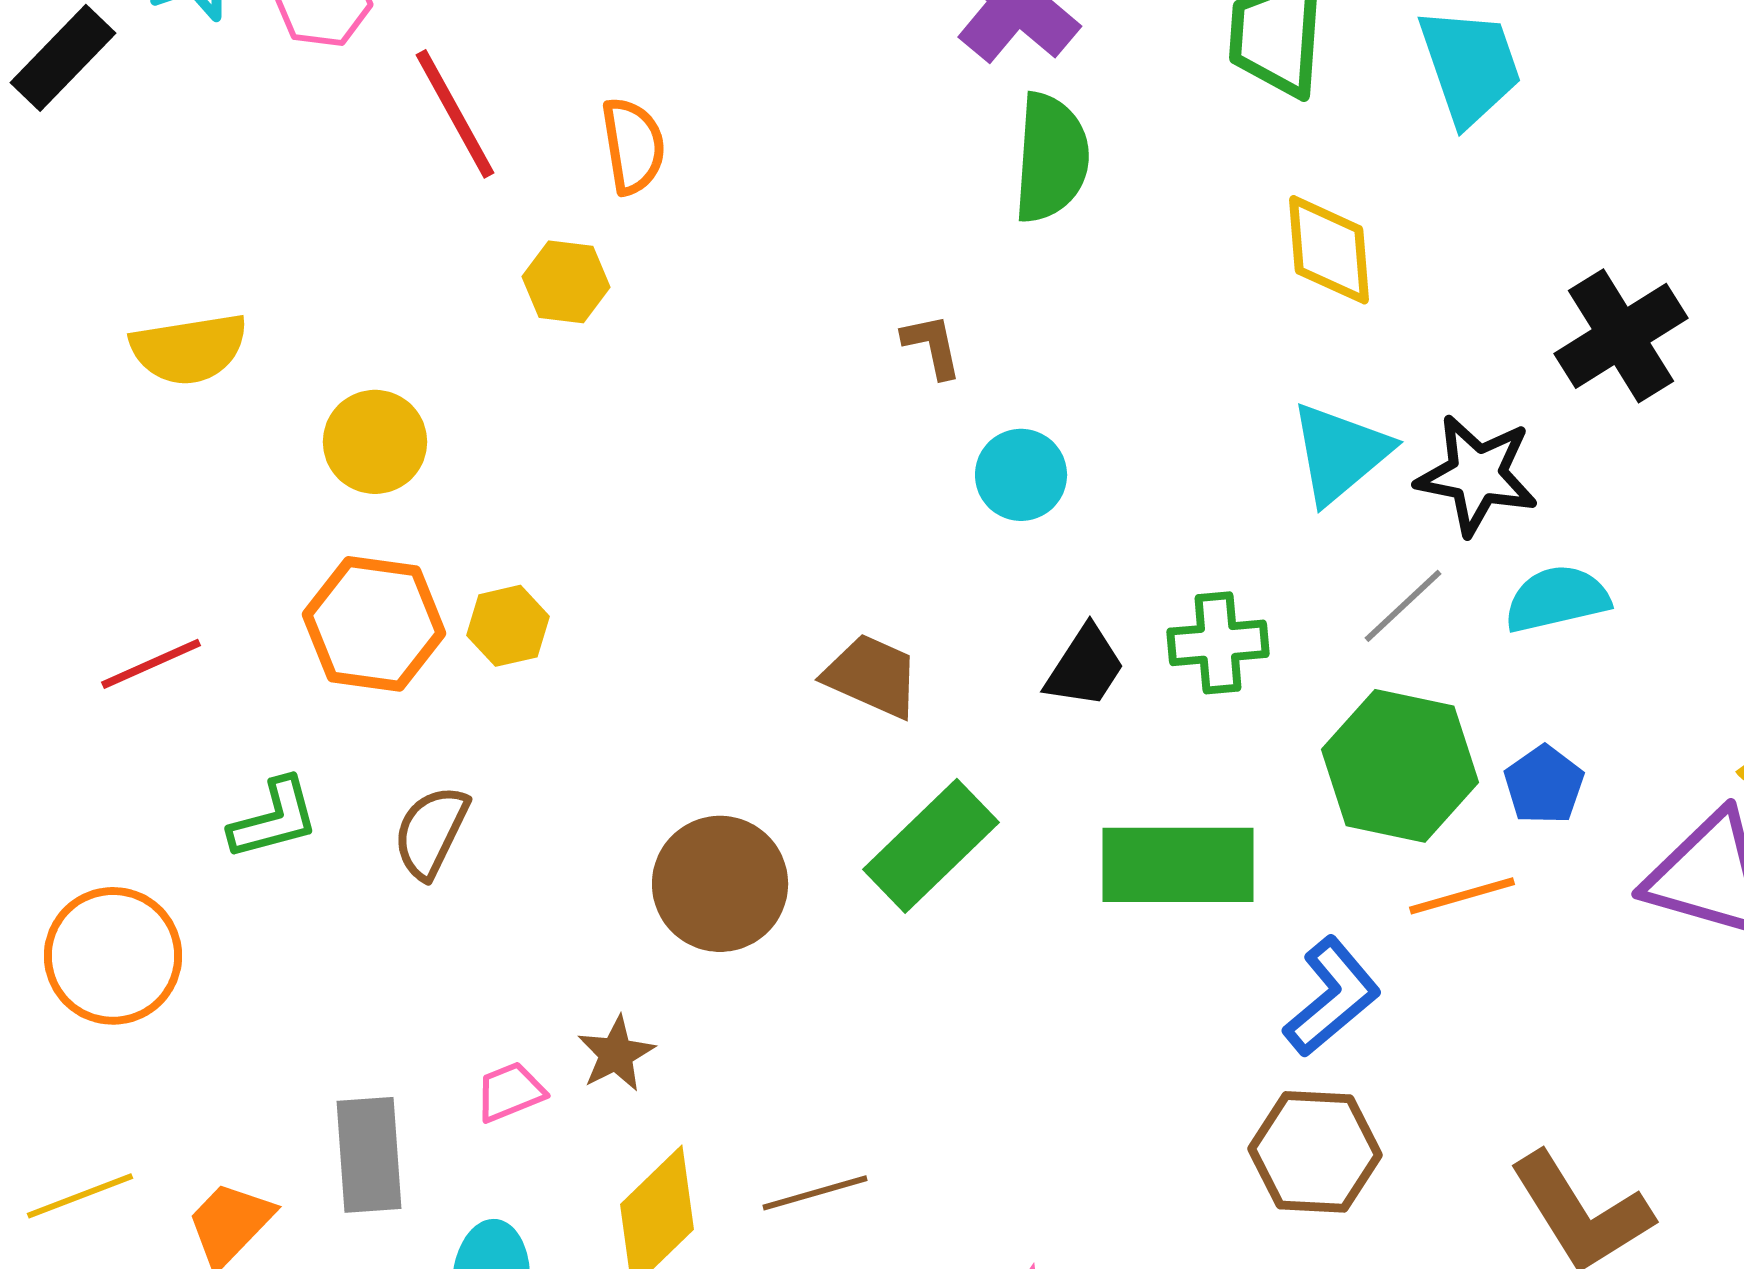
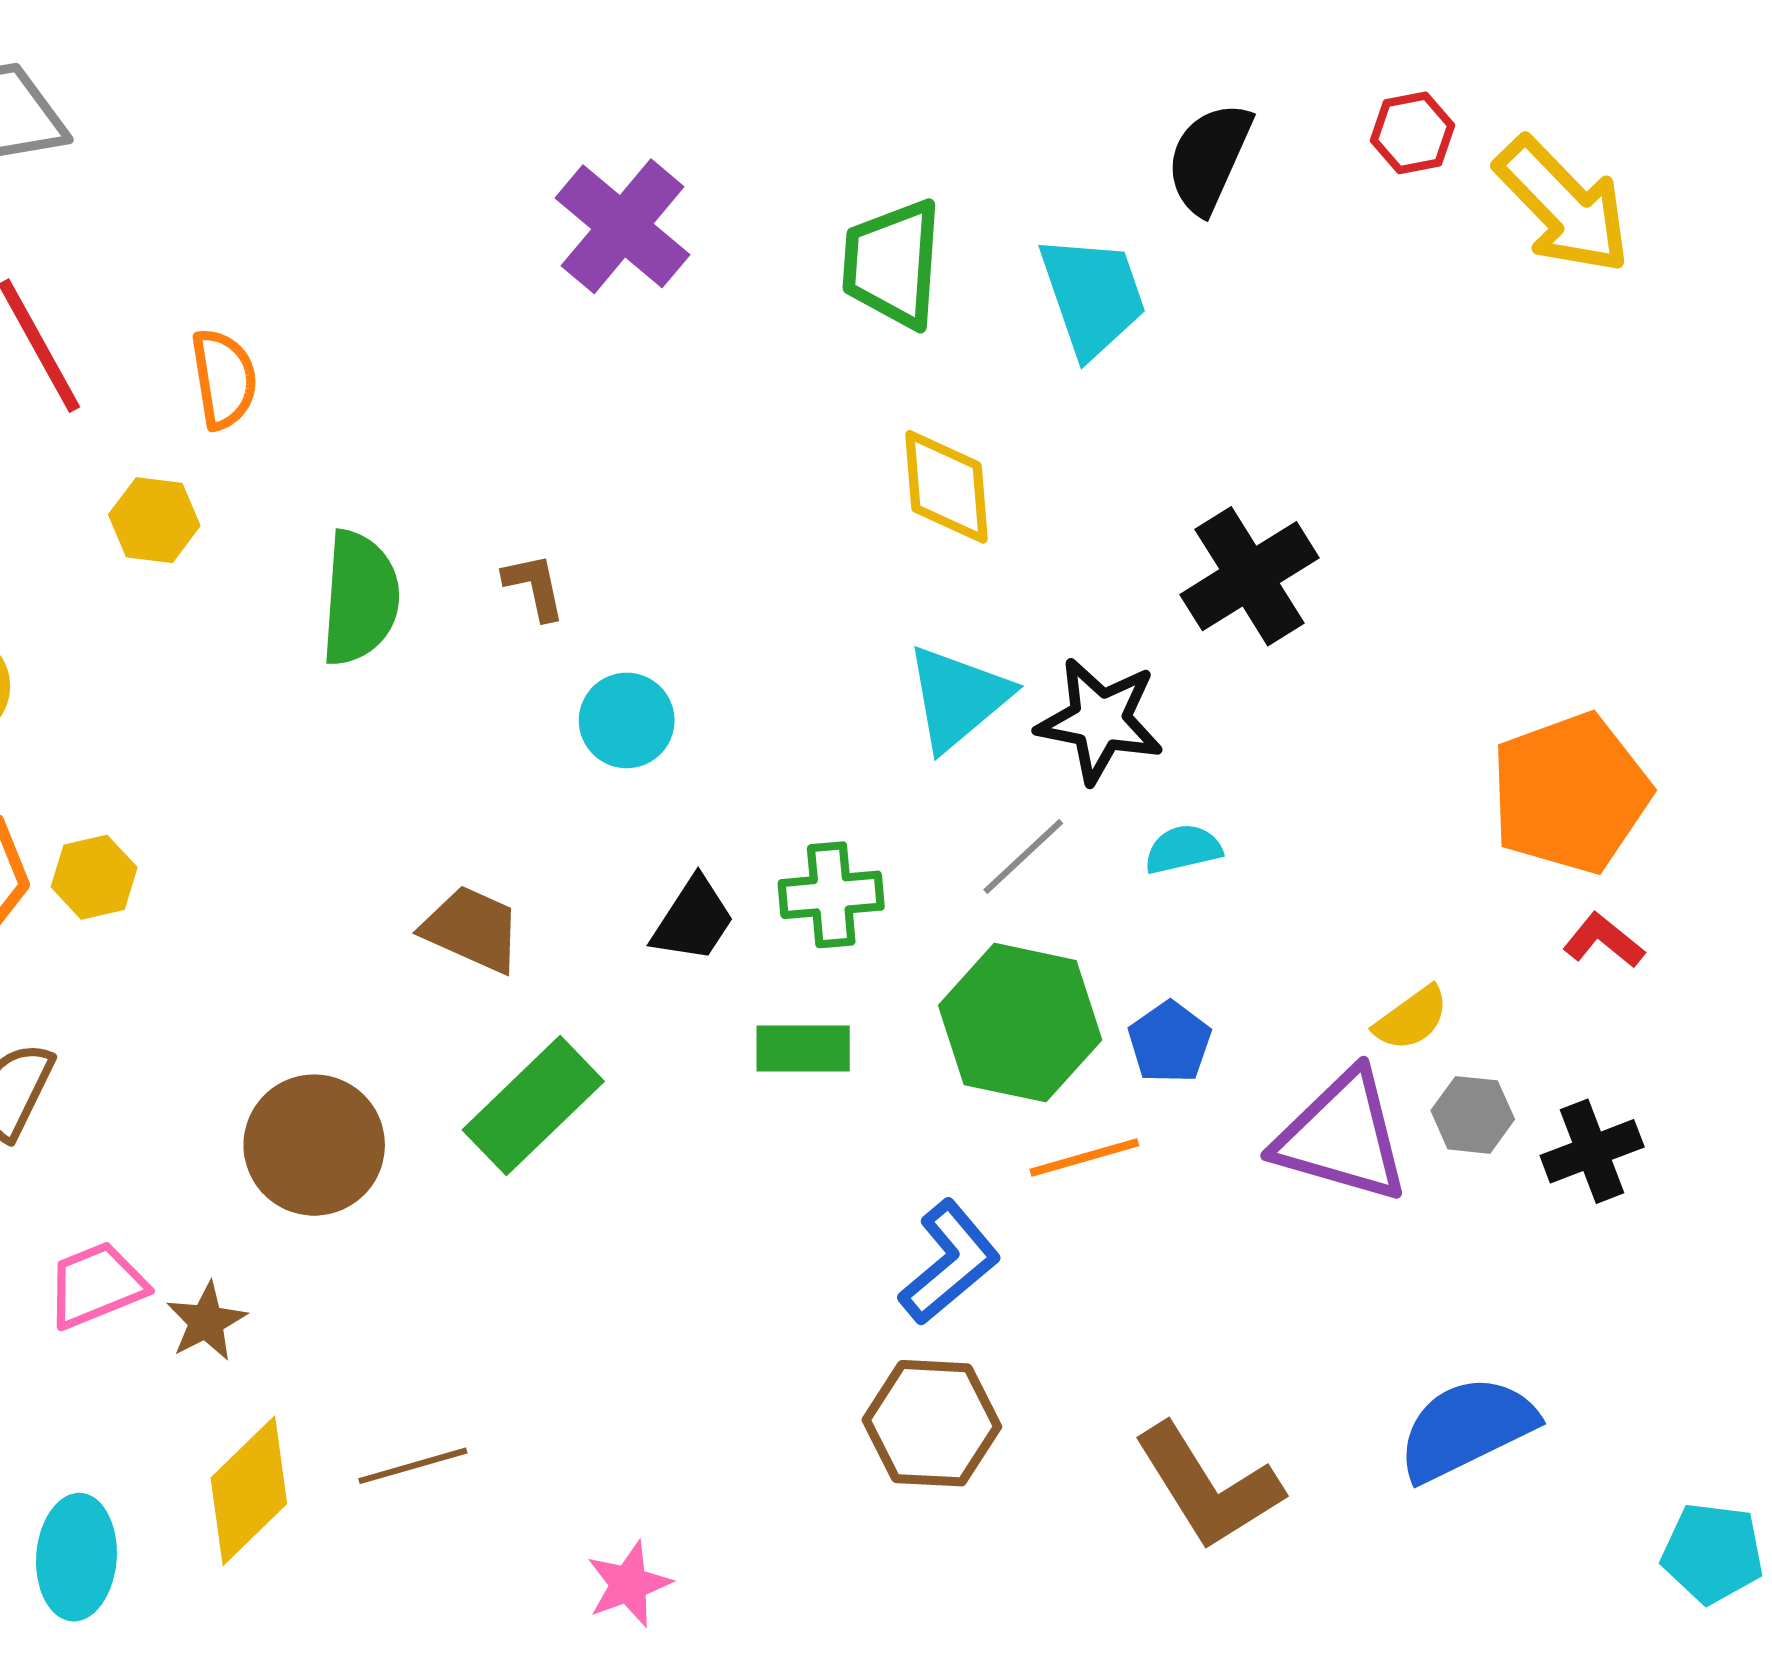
green semicircle: (1051, 158) -> (360, 598), moved
cyan semicircle: (1557, 599) -> (1183, 849), size x0.7
green rectangle: (1178, 865) -> (803, 1048), moved, size x0.6
pink trapezoid: (510, 1092) -> (96, 1285), moved, size x1.4

